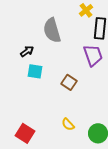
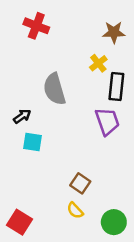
brown square: (69, 82) -> (80, 183), moved

